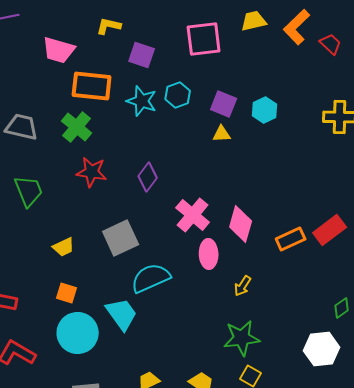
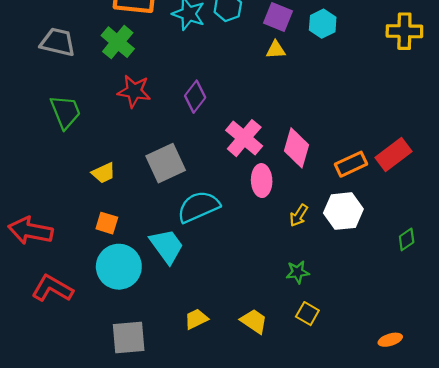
green star: (242, 338) -> (298, 272), size x0.6
white hexagon: (322, 349) -> (343, 211), moved

